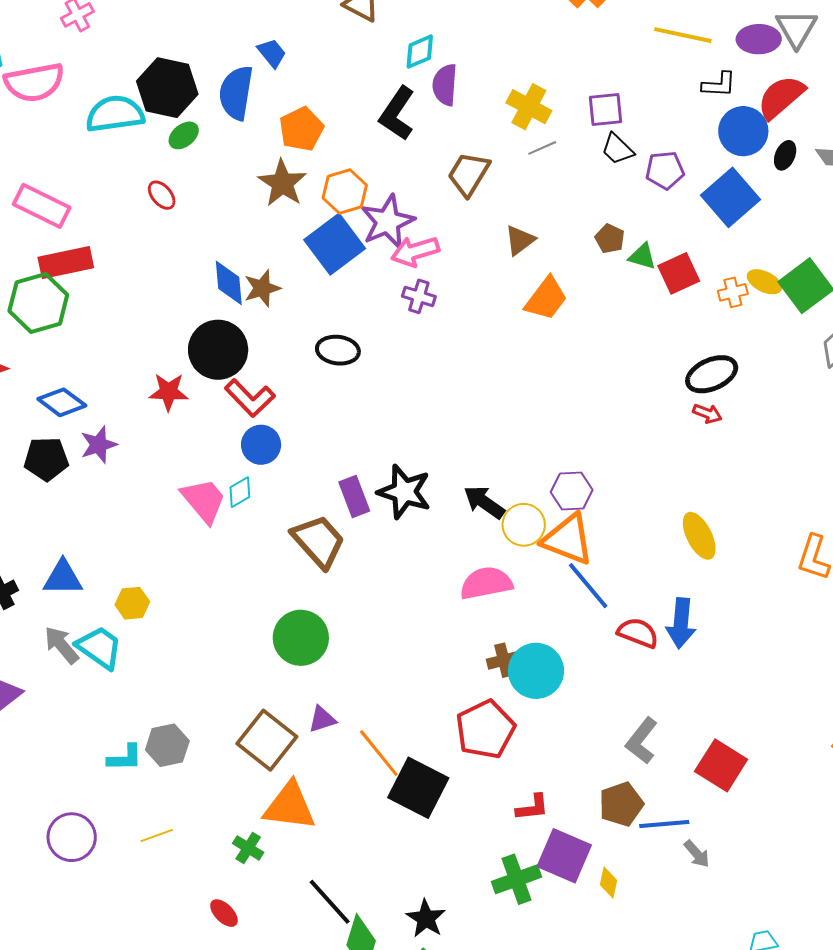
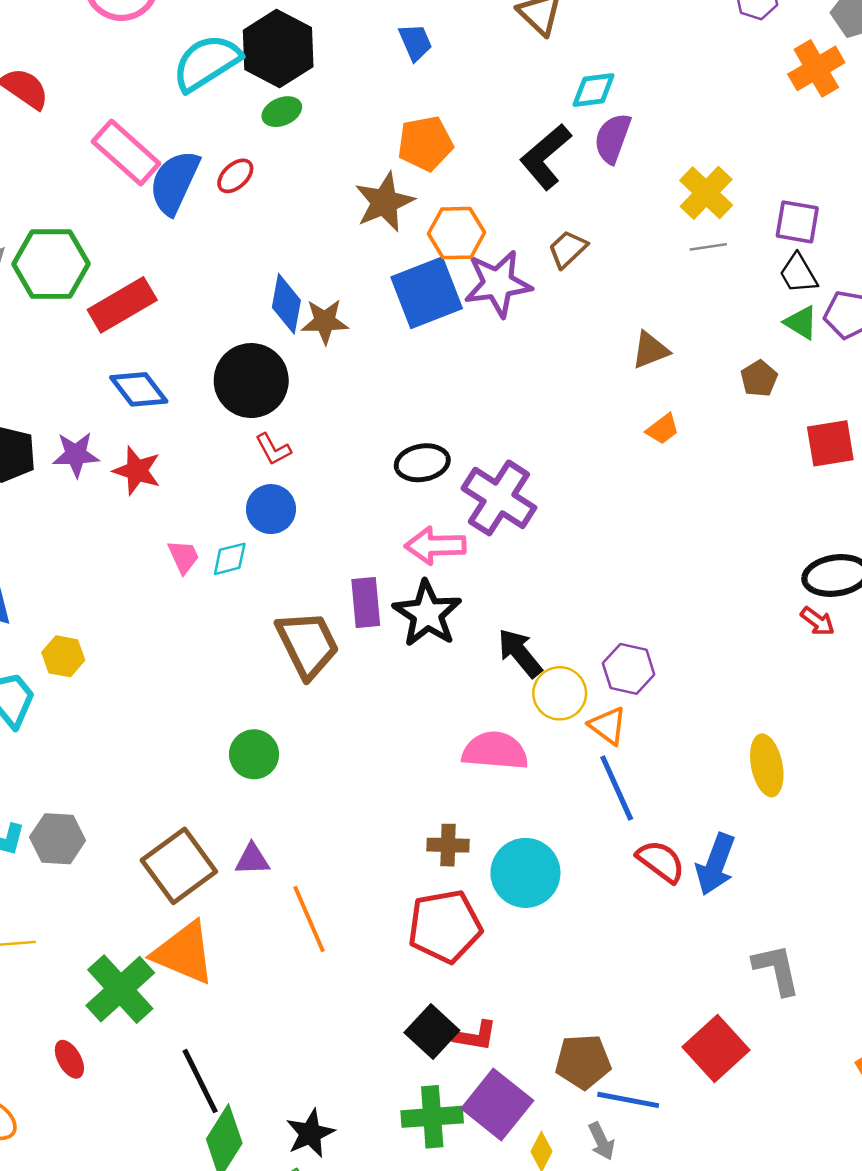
blue semicircle: (236, 93) -> (174, 182), moved
cyan semicircle: (115, 114) -> (206, 63), turned -40
brown trapezoid: (469, 174) -> (568, 249), moved, size x0.7
red ellipse: (162, 195) -> (235, 176), turned 72
pink rectangle: (42, 206) -> (126, 152), moved
pink arrow: (415, 251) -> (435, 546), moved
green triangle: (642, 256) -> (801, 323), moved
red rectangle: (66, 263) -> (122, 305), moved, turned -34
purple cross: (419, 296) -> (499, 498), moved, size x1.8
orange trapezoid: (546, 299) -> (662, 429), size x0.6
black ellipse: (338, 350) -> (422, 463), moved, turned -33
red star: (169, 392) -> (137, 471), moved
red L-shape: (250, 398) -> (273, 449), size x0.6
blue diamond: (62, 402) -> (139, 389), moved
pink trapezoid: (204, 500) -> (183, 557), size x0.6
orange triangle: (568, 539) -> (608, 726), size x0.6
green circle: (301, 638) -> (254, 754), size x0.7
brown cross: (504, 660) -> (448, 845), moved
gray L-shape: (642, 741) -> (777, 969), moved, turned 114
black square: (418, 788) -> (432, 1032), moved, size x0.7
green cross: (248, 848) -> (120, 989), size x1.8
gray arrow: (697, 854) -> (601, 1141), moved

